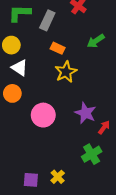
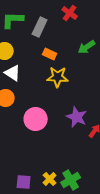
yellow star: (66, 72) -> (58, 77), turned 30
green cross: (92, 154) -> (71, 180), moved

